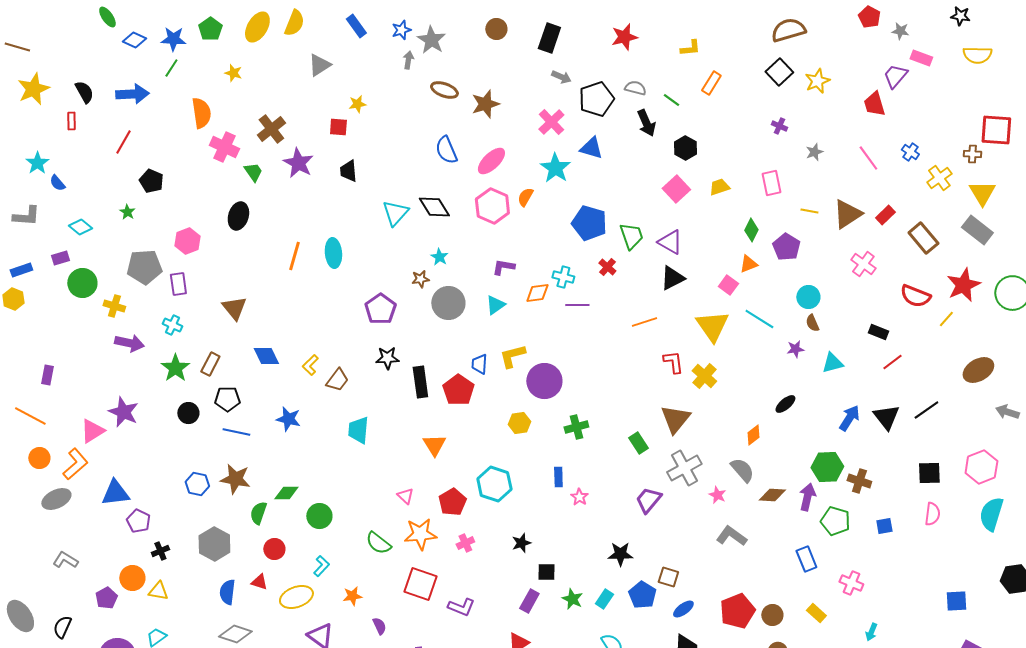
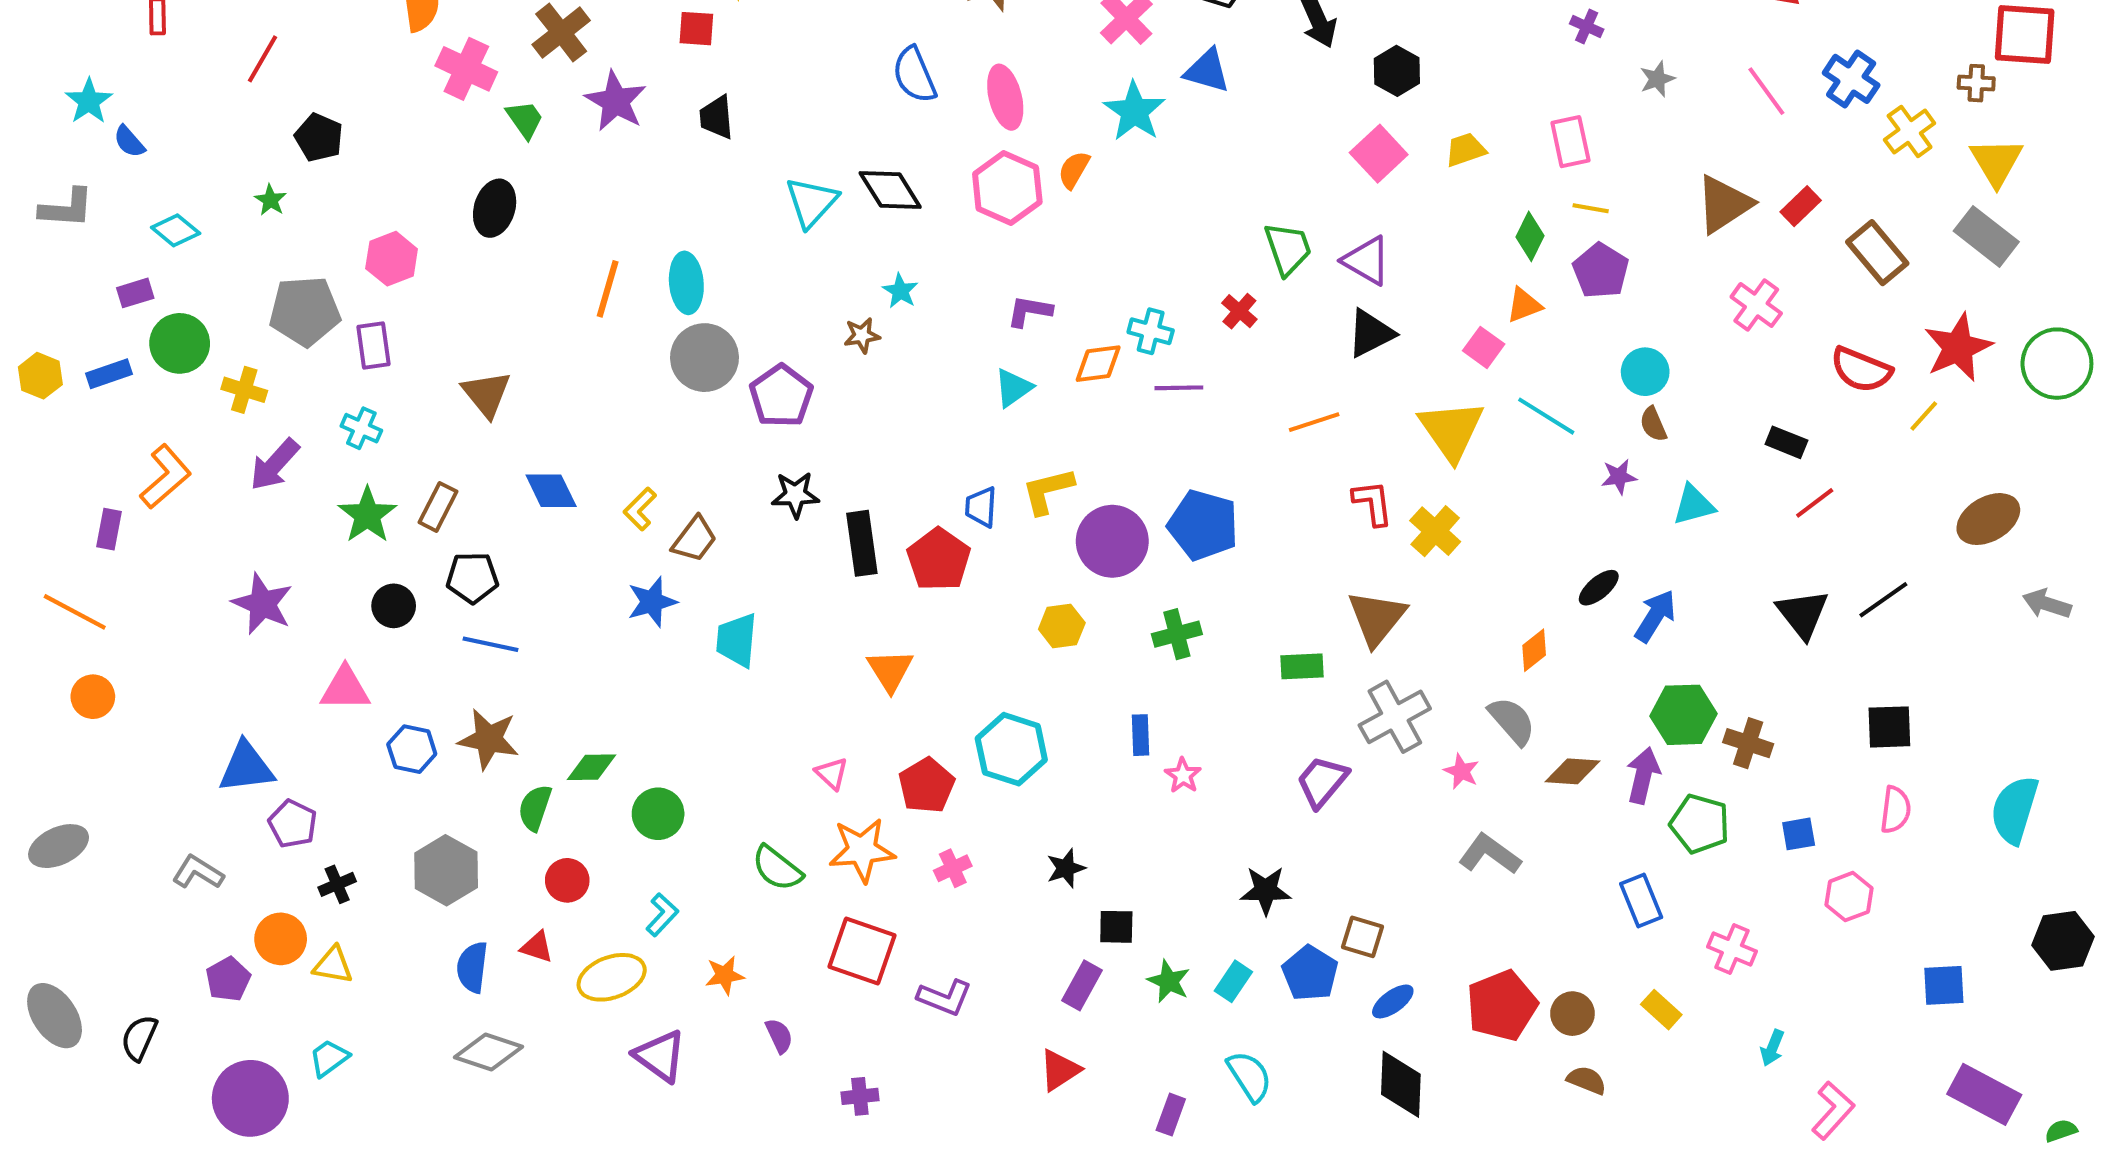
blue cross: (910, 152) -> (1851, 79), size x1.5
pink ellipse: (491, 161) -> (1005, 97), turned -60
yellow line: (809, 211) -> (1591, 208), moved
blue pentagon: (589, 223) -> (1203, 525), moved
blue rectangle: (21, 270) -> (109, 374), moved
gray circle: (448, 303) -> (704, 358), moved
purple arrow: (129, 343) -> (275, 465), turned 120
blue arrow: (849, 418) -> (1655, 616), moved
blue star: (288, 419) -> (652, 602), moved, turned -30
pink triangle: (92, 431) -> (345, 689), moved, turned 32
green rectangle: (638, 443) -> (1302, 666), turned -60
orange L-shape: (75, 464) -> (166, 477), moved
pink hexagon: (981, 467) -> (1849, 897), moved, size x0.7
gray ellipse: (56, 499) -> (59, 846), moved
gray L-shape: (65, 560) -> (198, 872), moved

